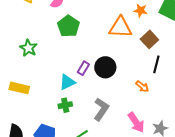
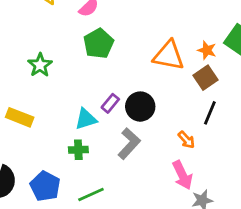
orange star: (141, 10) -> (207, 50), moved
gray L-shape: (101, 109) -> (129, 144), moved
pink arrow: (136, 122) -> (182, 175), moved

